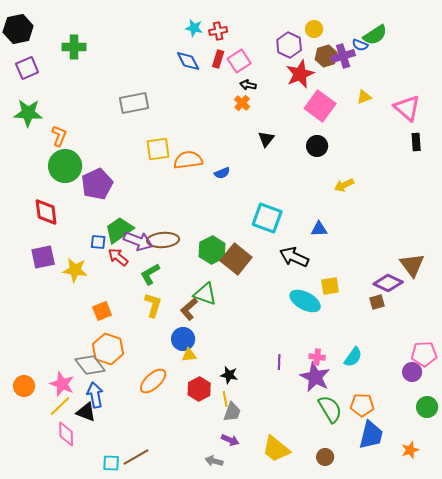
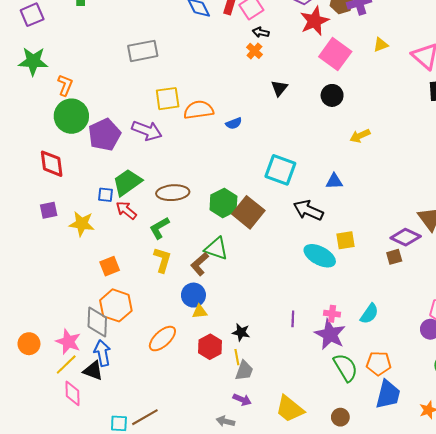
purple arrow: (138, 241) -> (147, 131), moved
purple square: (43, 257) -> (49, 210), size x0.7
gray diamond: (90, 365) -> (97, 322), turned 40

